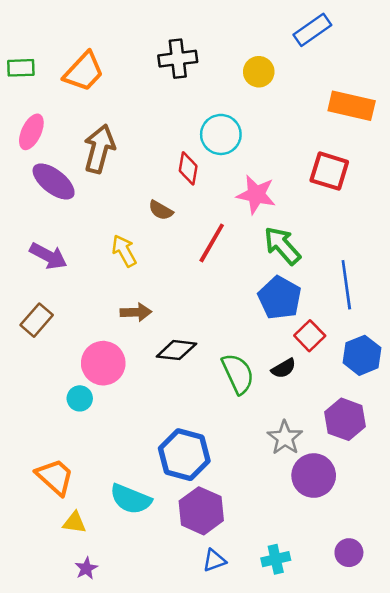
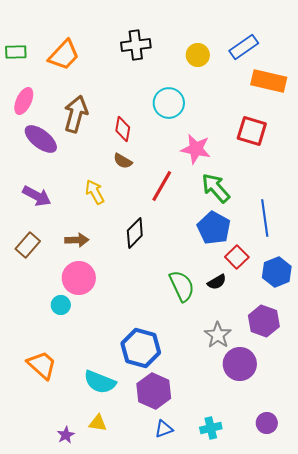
blue rectangle: (312, 30) -> (244, 47), moved
red diamond: (188, 168) -> (123, 129), moved
brown arrow: (136, 312) -> (77, 240), moved
black diamond: (176, 350) -> (135, 233), moved, turned -52
yellow triangle: (74, 523) -> (98, 423), moved

